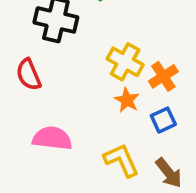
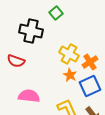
red semicircle: (29, 75) -> (16, 61), turned -48
blue square: (163, 120) -> (90, 86), size x1.5

